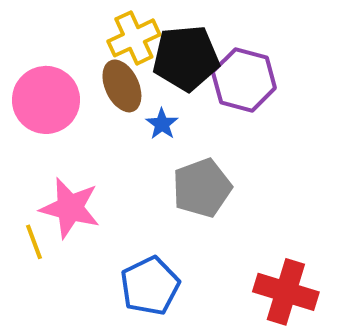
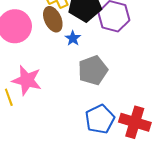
blue pentagon: (150, 286) -> (100, 119), moved

